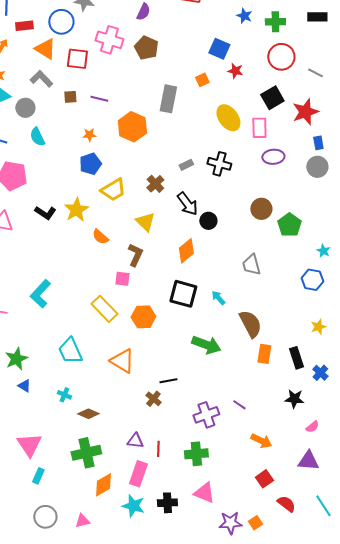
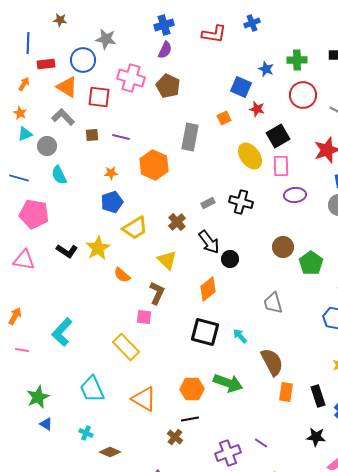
blue star: (244, 16) -> (266, 69), moved
black square: (272, 98) -> (278, 136), moved
orange hexagon: (143, 317) -> (192, 389), moved

